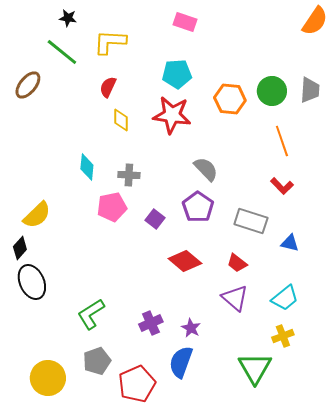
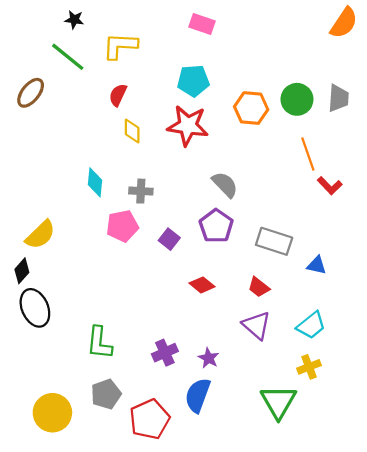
red L-shape: (282, 186) -> (330, 186), moved
red diamond: (185, 261) -> (202, 285), size x0.7
green L-shape: (91, 314) -> (99, 343), turned -52

